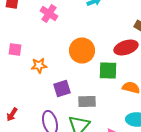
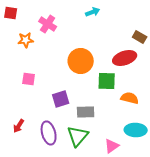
pink square: (15, 50) -> (29, 79), moved
orange star: (39, 66) -> (26, 40), moved
red arrow: (12, 114) -> (19, 126), moved

